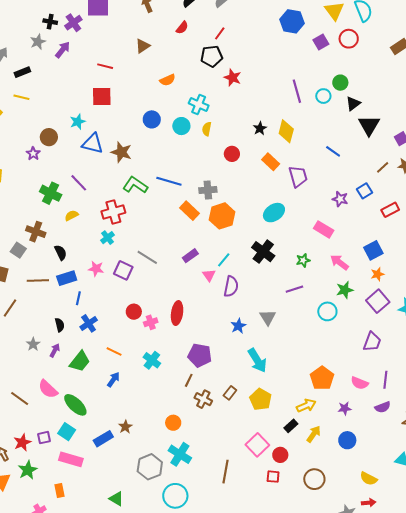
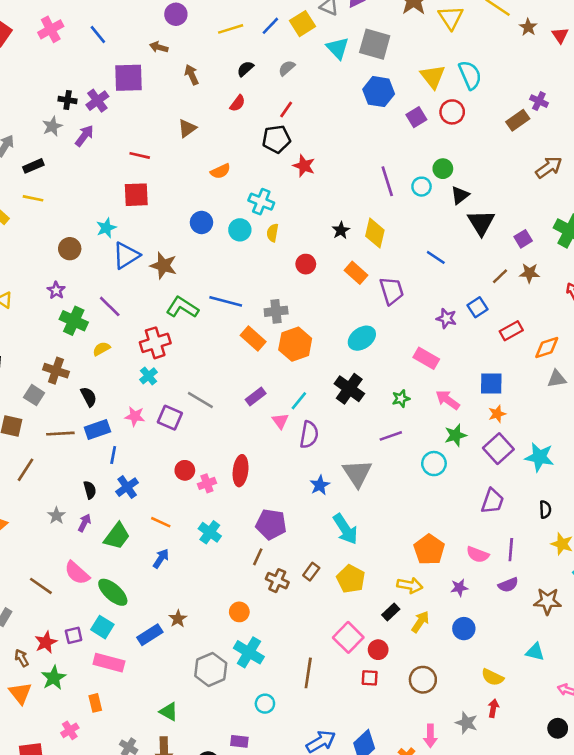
blue triangle: (93, 144) -> (126, 255), turned -45
purple star: (33, 154) -> (56, 290), moved
blue square: (373, 250) -> (491, 383), turned 30
gray triangle: (268, 317) -> (357, 473), size x1.4
yellow arrow: (306, 406) -> (410, 585), turned 36
cyan circle: (175, 496) -> (265, 704), moved, size x0.6
red arrow: (369, 503) -> (493, 708), turned -72

